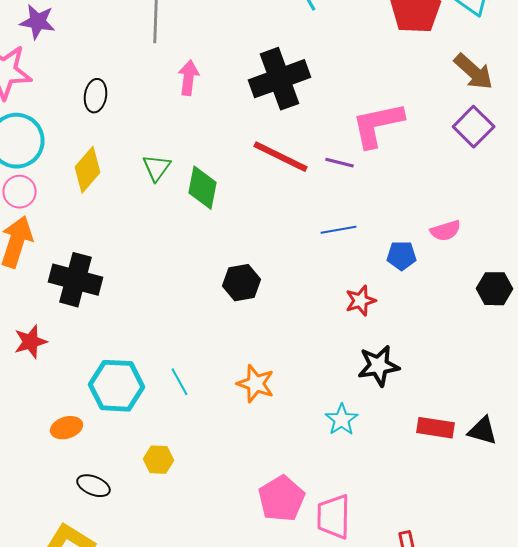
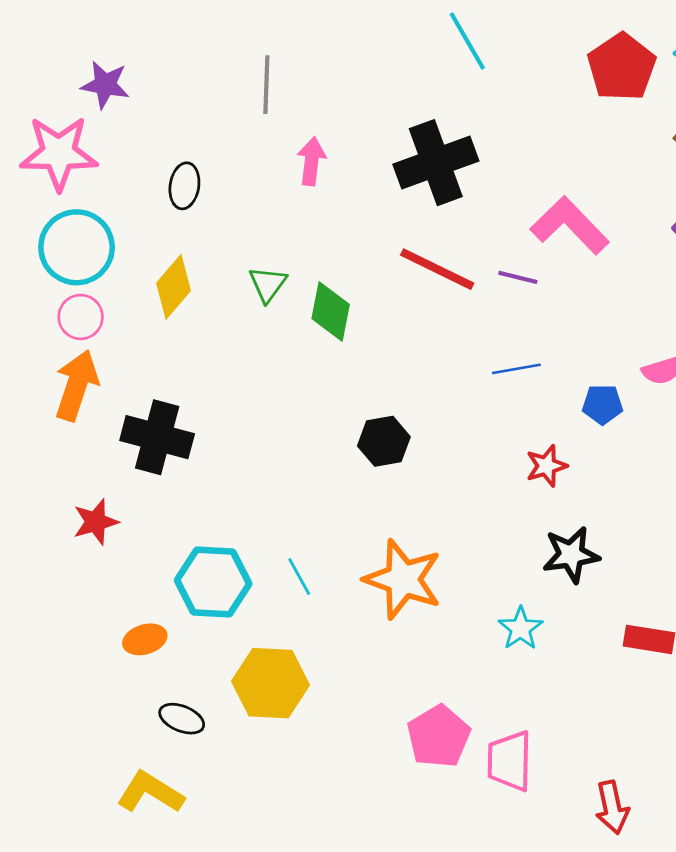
pink L-shape: (378, 125) -> (570, 225), turned 58
orange star: (256, 384) -> (403, 579), size x1.5
yellow hexagon: (158, 460) -> (271, 683), size x1.8

